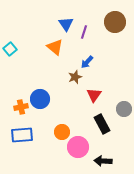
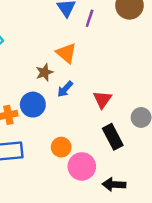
orange triangle: (55, 47) -> (66, 53), moved
blue arrow: (87, 62) -> (65, 89), moved
brown star: (75, 77) -> (44, 72), moved

